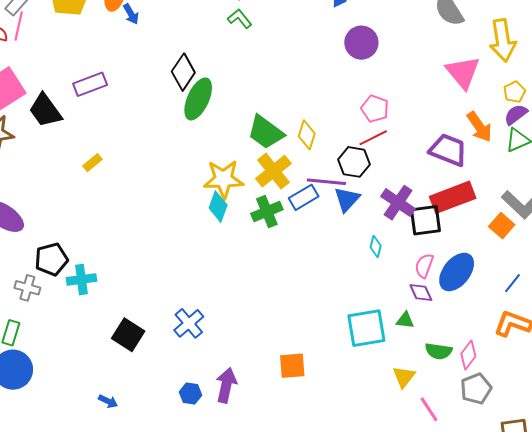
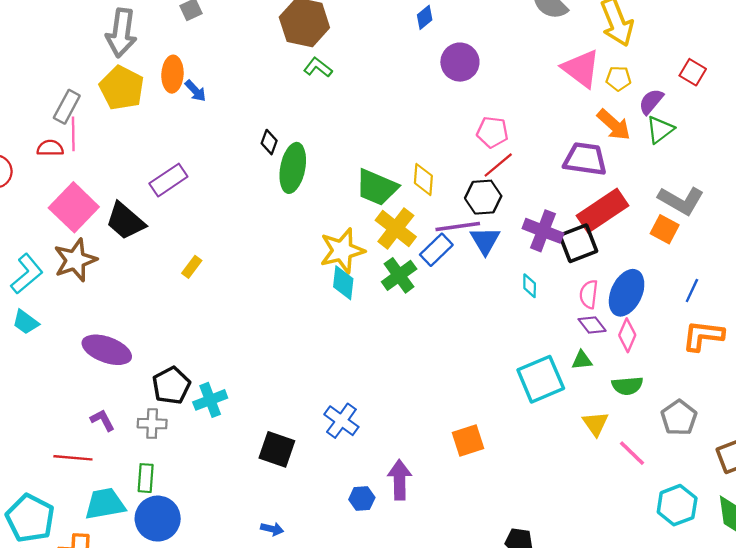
black diamond: (183, 72) -> (269, 142), size x0.6
yellow pentagon: (514, 92) -> (618, 79), moved, turned -30
pink diamond: (468, 355) -> (627, 335), moved

